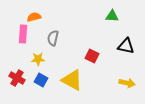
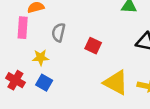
red square: (92, 56) -> (93, 46), moved
yellow triangle: (72, 80) -> (116, 83), moved

